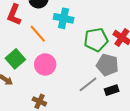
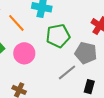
green pentagon: (96, 40) -> (58, 36), moved
black rectangle: (112, 90) -> (89, 87), moved, turned -56

